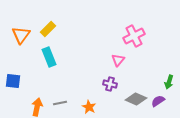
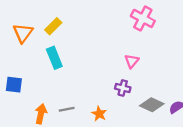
pink cross: (134, 36) -> (143, 18), moved, turned -35

